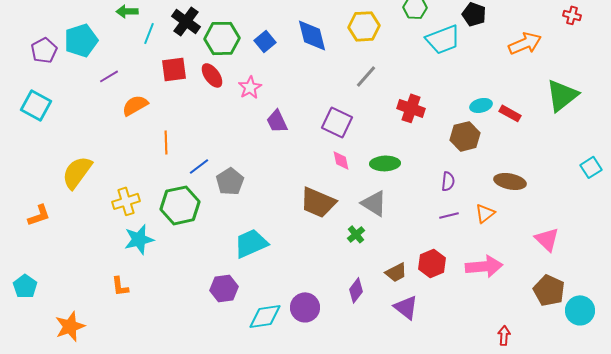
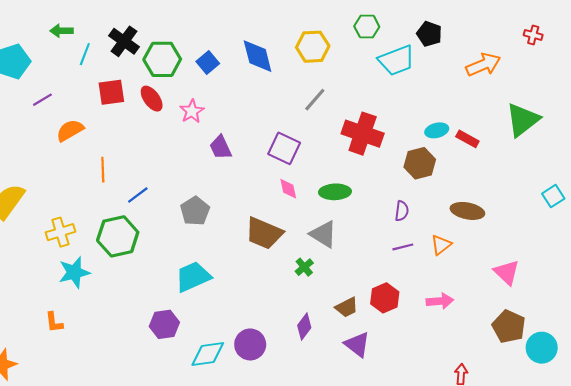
red cross: (411, 108) -> (363, 134), size x1.4
gray pentagon: (230, 181) -> (195, 211), moved
pink arrow: (484, 266) -> (440, 301), size x0.7

